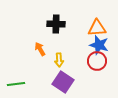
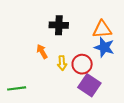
red circle: (97, 61) -> (82, 64), moved
purple square: (63, 82) -> (89, 85), moved

